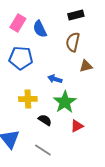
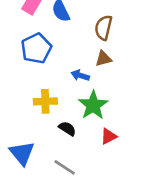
blue pentagon: (21, 58) -> (36, 48), turned -30
brown triangle: (86, 66) -> (103, 59), moved

